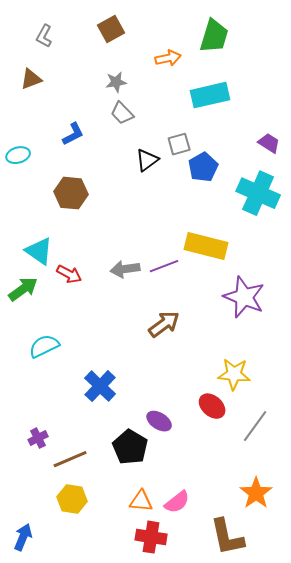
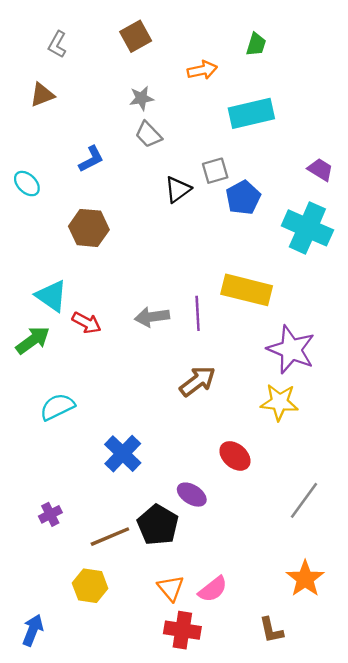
green trapezoid: (214, 36) -> (256, 44), size x0.6
cyan ellipse: (18, 155) -> (27, 184), turned 60
purple line: (164, 266) -> (198, 313), turned -72
yellow star: (234, 374) -> (279, 402), moved
red ellipse: (212, 406) -> (235, 456), moved
brown line: (70, 459) -> (110, 537), moved
orange triangle: (141, 501) -> (171, 588), turned 45
brown L-shape: (227, 537) -> (271, 630), size x0.6

